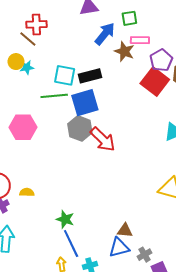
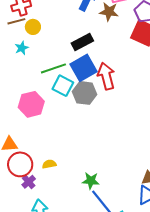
brown line: (28, 39) -> (16, 21), turned -42
yellow circle: (16, 62) -> (33, 27), moved
cyan square: (65, 75) -> (63, 86), moved, turned 30
red arrow: (103, 139) -> (106, 76), moved, turned -136

